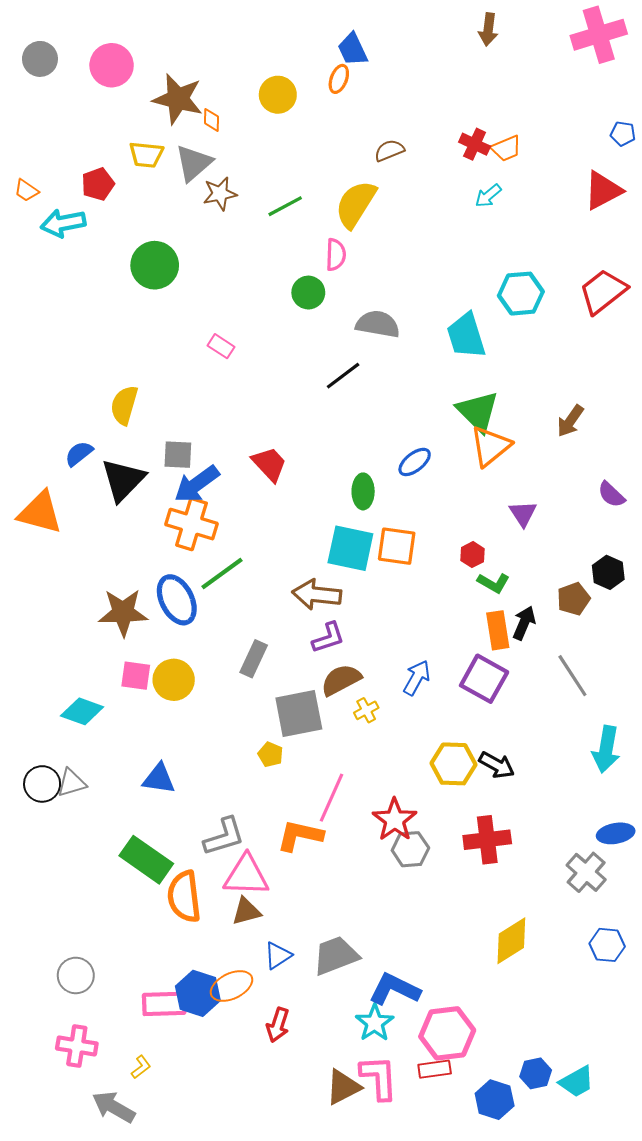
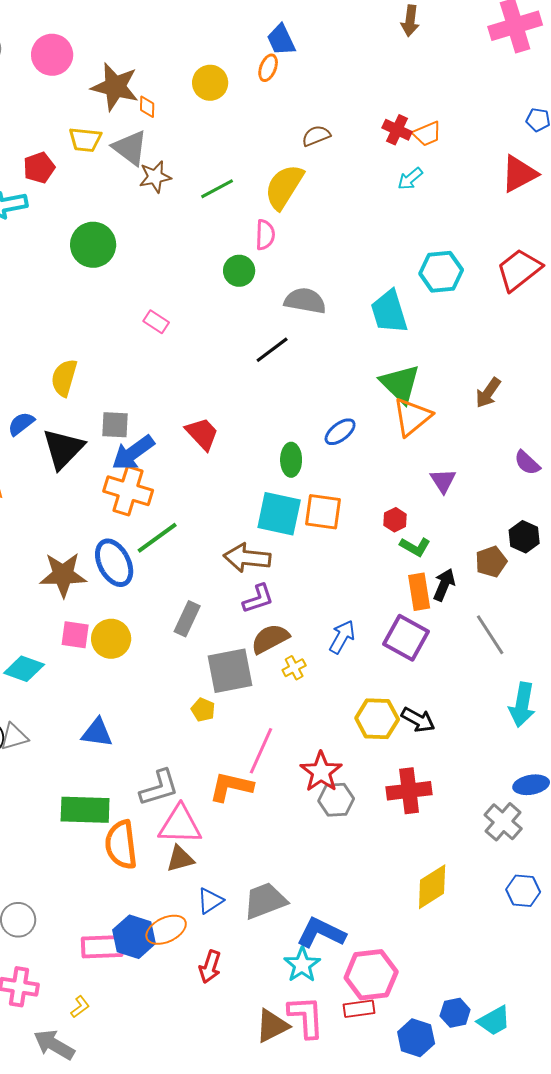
gray triangle: (194, 163) -> (130, 148), turned -42
green rectangle: (146, 860) -> (85, 810), turned -33

